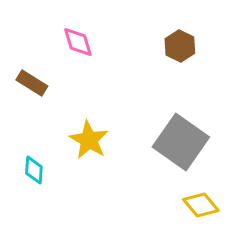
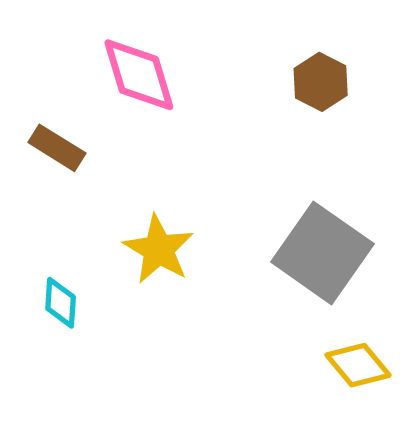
pink diamond: (78, 42) -> (139, 75), size x1.4

